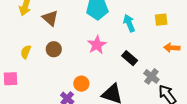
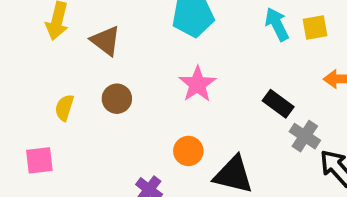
cyan arrow: (129, 23) -> (277, 24), moved
black rectangle: (130, 58) -> (278, 104), moved
orange circle: (81, 84) -> (188, 151), moved

